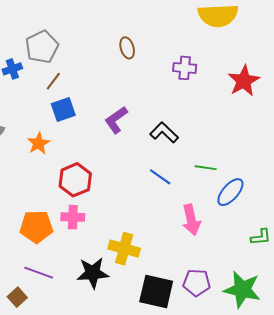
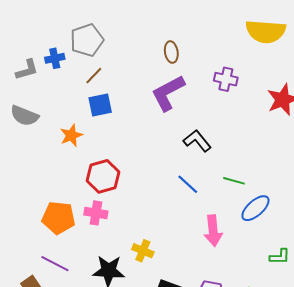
purple L-shape: (116, 120) -> (168, 93), moved, size x1.4
yellow cross: (124, 249) -> (143, 251), size x0.7

